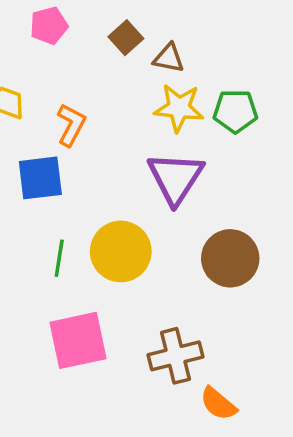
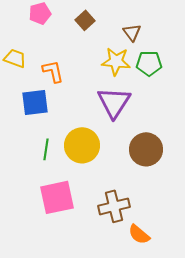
brown triangle: (169, 58) -> (132, 32), moved, turned 42
orange L-shape: (71, 125) -> (53, 71), turned -40

